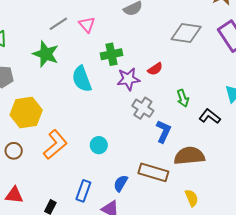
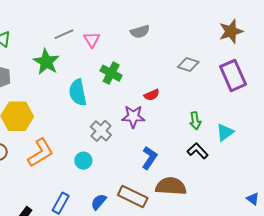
gray diamond: (186, 33) -> (188, 65), size x0.7
green cross: (111, 54) -> (111, 73), turned 30
purple star: (128, 79) -> (133, 117), moved
green arrow: (183, 98) -> (195, 121), moved
gray cross: (143, 108) -> (101, 131), moved

